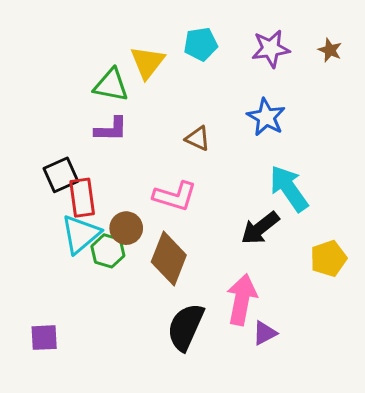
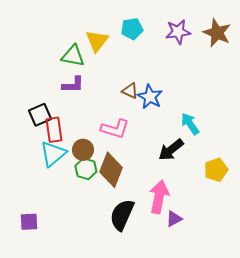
brown star: (330, 50) -> (217, 33), size x1.8
blue star: (266, 117) -> (150, 97), moved
cyan arrow: (289, 189) -> (190, 124), size x0.7
green hexagon: (108, 251) -> (86, 169), moved

